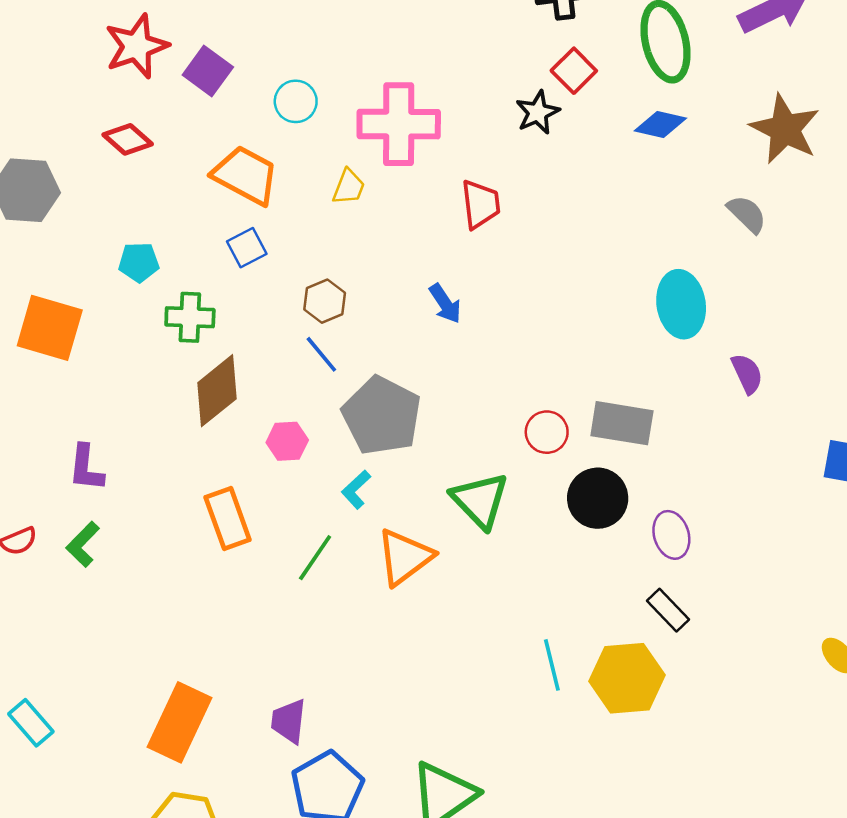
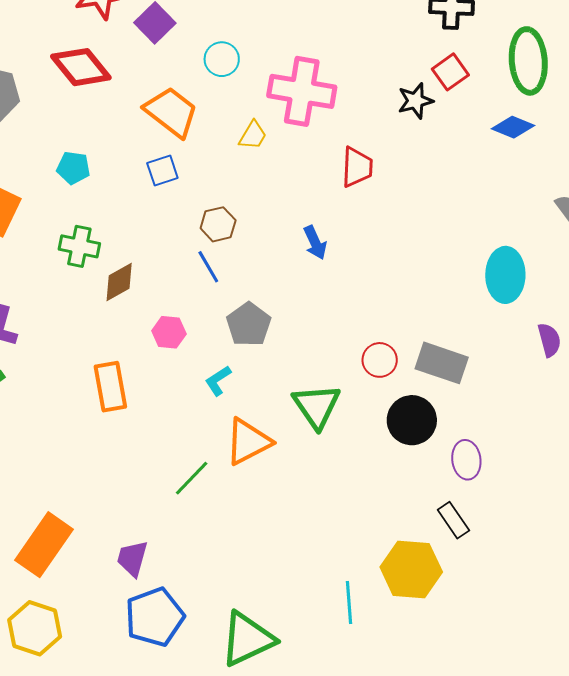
red diamond: (128, 139) -> (81, 67), size x1.5
green cross: (190, 317) -> (79, 246), moved
brown diamond: (217, 391) -> (119, 282), size x0.7
gray pentagon: (382, 416) -> (249, 324), size x0.7
green line: (315, 558) -> (192, 478), moved
cyan line: (552, 665) -> (349, 602), moved

